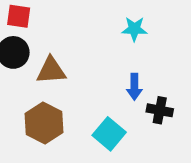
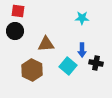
brown triangle: (51, 71) -> (46, 44), moved
cyan square: (109, 134) -> (68, 66), moved

